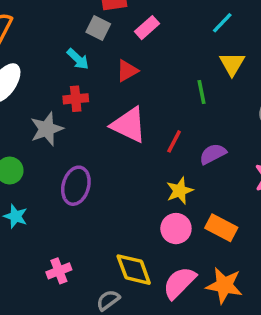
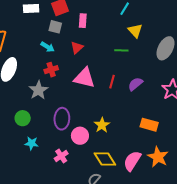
pink rectangle: (147, 28) -> (83, 21), turned -32
green line: (202, 92) -> (121, 50), turned -64
yellow star: (180, 191) -> (102, 125), moved
pink circle: (176, 229) -> (80, 136), moved
pink cross: (59, 271) -> (61, 156), moved
orange star: (224, 285) -> (158, 157), turned 30

